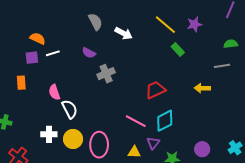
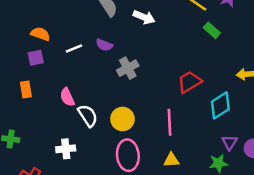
white line: (53, 53) -> (74, 48), moved
pink line: (136, 121) -> (169, 122), turned 65
cyan diamond: (165, 121) -> (220, 105), moved
yellow circle: (73, 139) -> (122, 119), moved
purple triangle: (153, 143) -> (229, 142), moved

